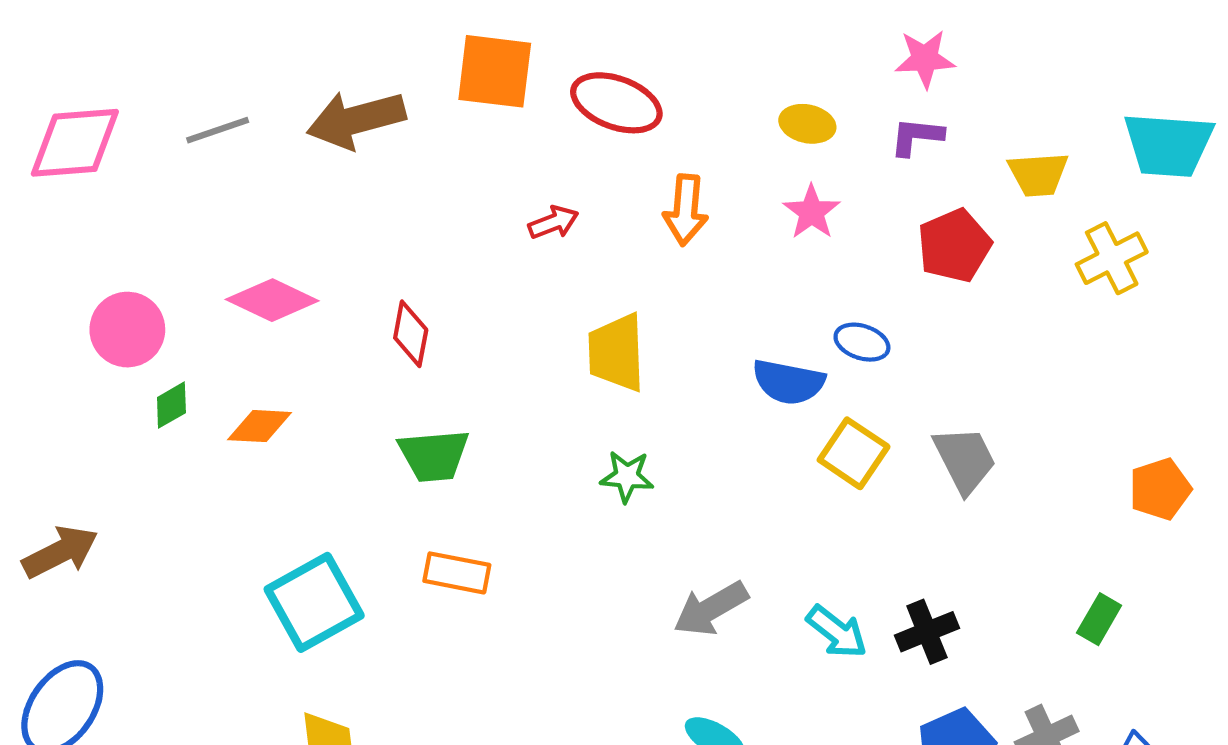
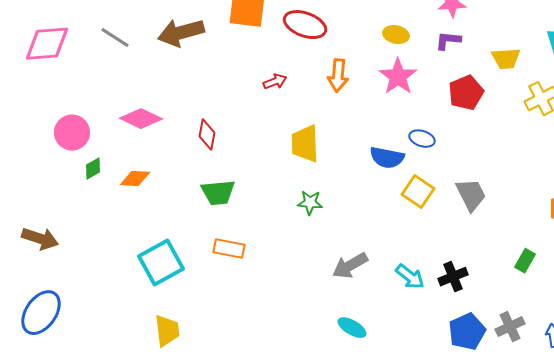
gray line: (218, 130) -> (115, 38), turned 52
pink star: (812, 212) -> (398, 77), size x1.4
brown arrow: (60, 552) -> (40, 239), turned 45
green rectangle: (1099, 619) -> (525, 261), moved

